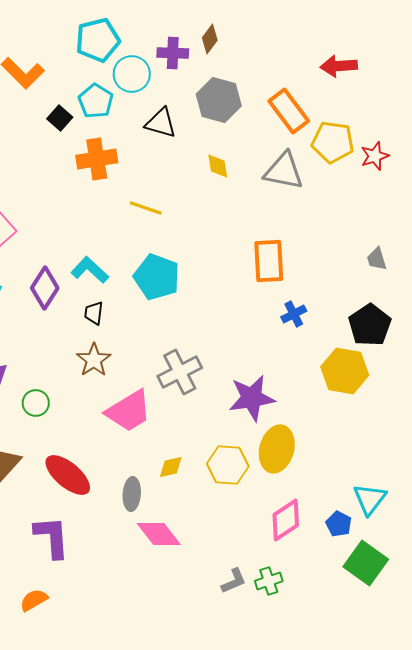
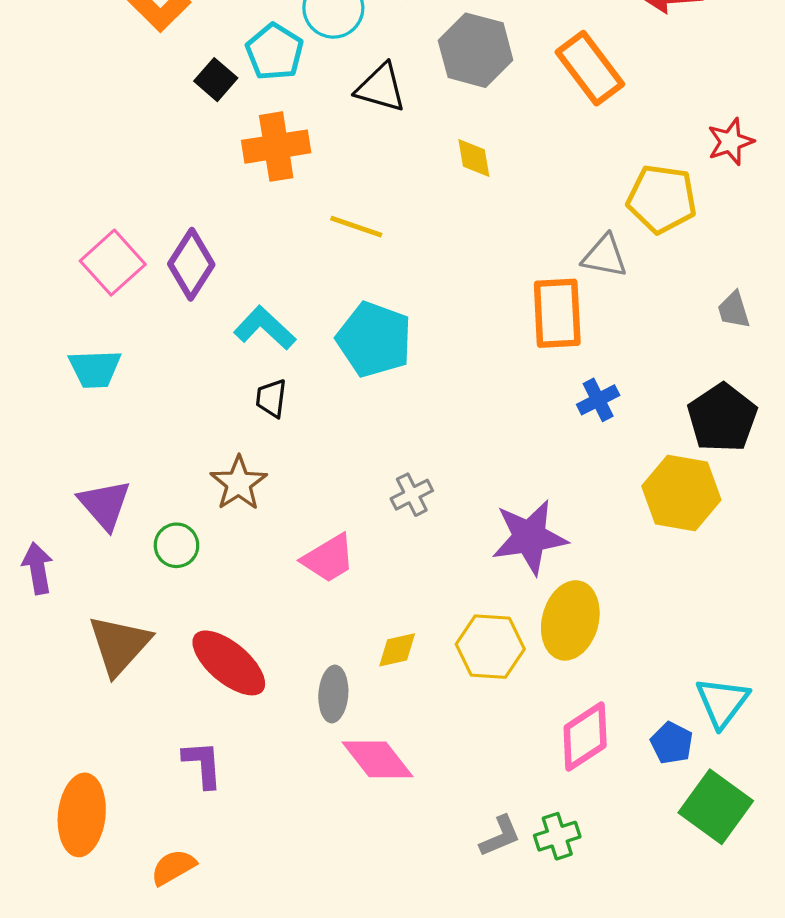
yellow pentagon: (333, 142) -> (662, 199), moved
gray triangle: (284, 171) -> (605, 256), moved, size x0.7
purple diamond: (45, 288) -> (191, 264), moved
brown star: (94, 360) -> (239, 483), moved
gray cross: (180, 372) -> (412, 495), size x0.6
pink trapezoid: (129, 411) -> (328, 558), size x0.7
purple L-shape: (52, 537) -> (203, 764), size x0.7

